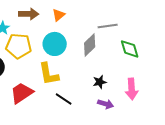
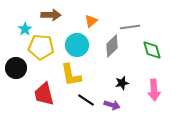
orange triangle: (59, 15) -> (91, 21), moved
red trapezoid: (22, 93) -> (44, 94), turned -70
purple arrow: (106, 104) -> (112, 105), moved

